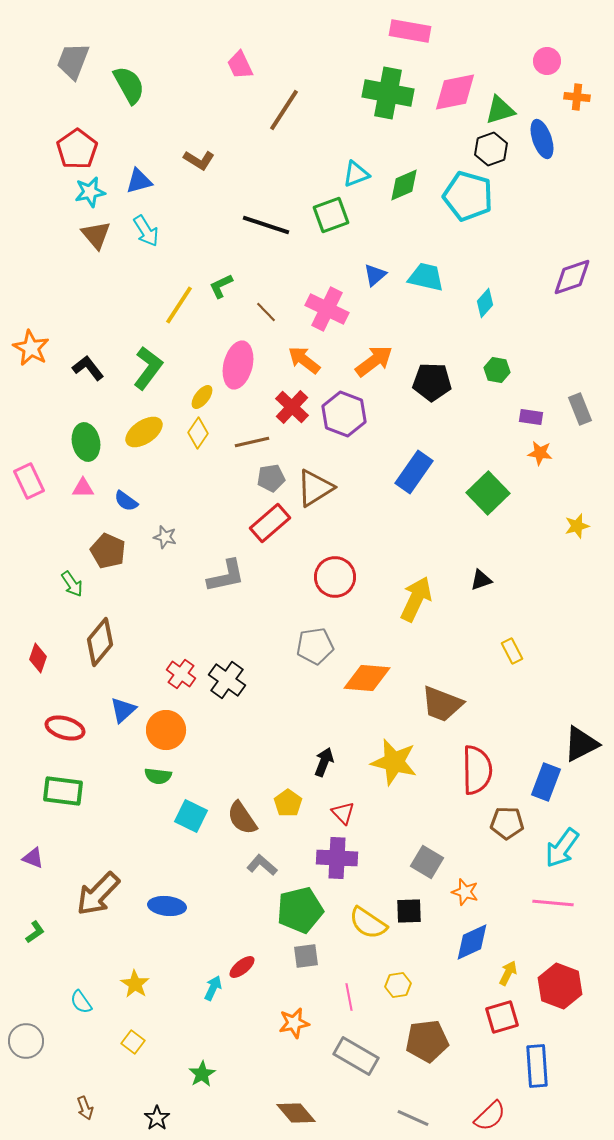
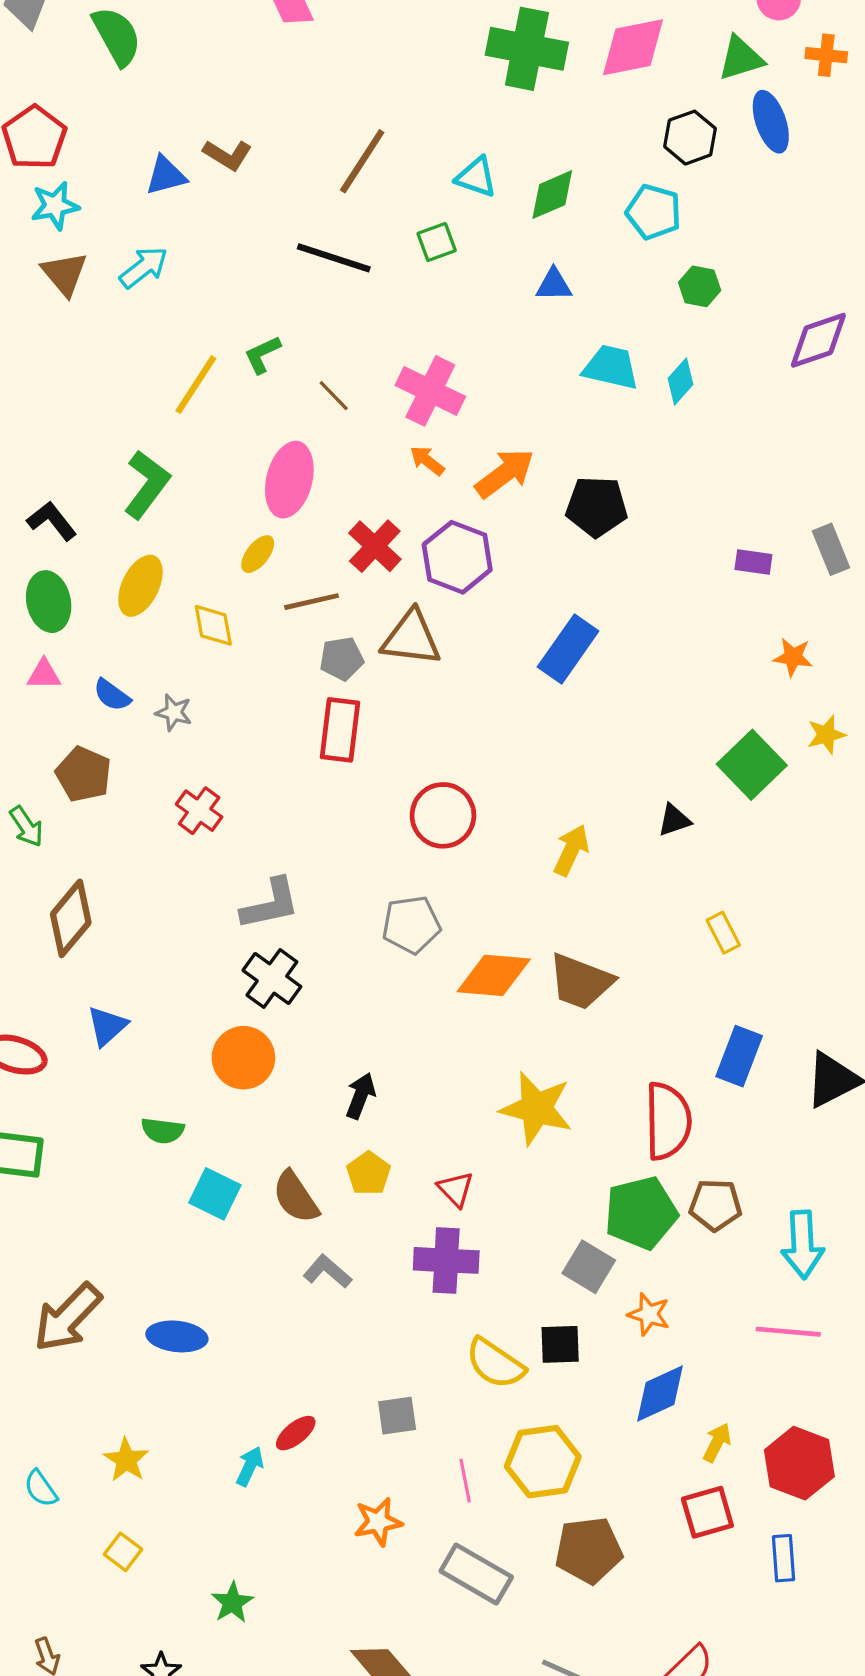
brown line: (284, 110) -> (362, 161), moved
green triangle: (500, 110) -> (741, 58), moved
cyan triangle: (356, 174) -> (476, 177), turned 40
blue triangle: (139, 181) -> (166, 176), moved
cyan pentagon: (468, 196) -> (654, 212), size x0.7
green square: (331, 215) -> (437, 242), size x0.7
cyan arrow: (146, 231) -> (144, 267), turned -96
blue triangle: (375, 275) -> (554, 285), moved, turned 40
cyan trapezoid: (426, 277) -> (611, 367), moved
orange arrow: (304, 360) -> (427, 461), moved, size x0.7
black L-shape: (88, 368) -> (52, 521), moved
green hexagon: (497, 370) -> (700, 286), moved
yellow ellipse: (202, 397) -> (258, 554), moved
yellow ellipse: (144, 432) -> (140, 586), turned -30
yellow diamond: (198, 433) -> (213, 625), moved, turned -44
orange star: (540, 453) -> (793, 657), moved
brown triangle: (315, 488) -> (411, 638), moved, turned 39
green square: (488, 493) -> (752, 765), moved
red rectangle: (270, 523) -> (340, 730), turned -42
gray star: (165, 537) -> (174, 712), moved
gray L-shape: (226, 576) -> (270, 904), moved
yellow arrow: (416, 599) -> (571, 850), size x0.7
red cross: (181, 674) -> (199, 811), moved
brown trapezoid: (442, 704) -> (581, 982), moved
orange circle: (166, 730) -> (243, 1058), moved
black arrow: (324, 762) -> (361, 1096), moved
blue rectangle: (546, 782) -> (739, 1056), moved
cyan arrow: (562, 848) -> (802, 1245), turned -39
green pentagon: (300, 910) -> (641, 1213), moved
yellow hexagon: (398, 985) -> (543, 1462), size x1.8
blue rectangle: (537, 1066) -> (783, 1558), moved, size x0.7

